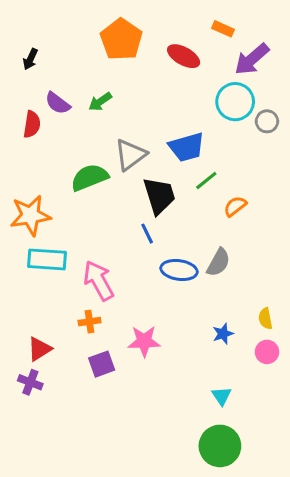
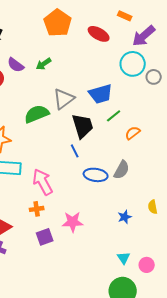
pink circle: (267, 352) -> (147, 265), moved

